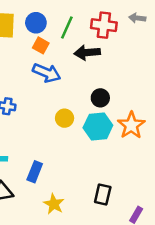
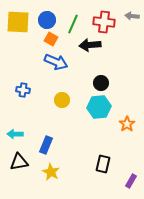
yellow circle: (65, 118) -> (62, 100), moved
orange star: (131, 125) -> (127, 124), moved, size x0.7
yellow star: (54, 204) -> (51, 172), moved

